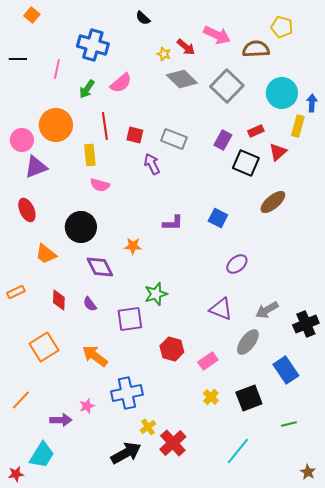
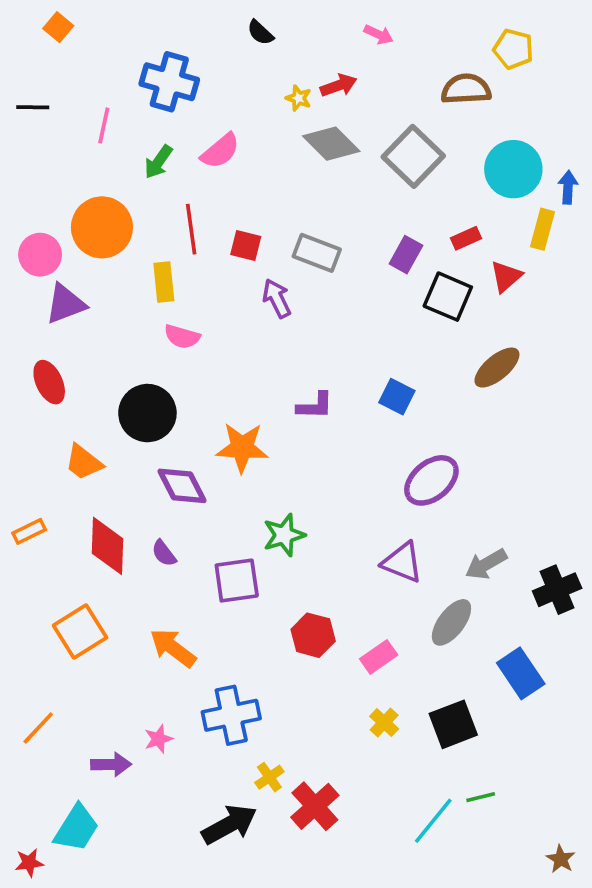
pink arrow: (217, 35) -> (379, 34), moved, size x0.6
red arrow: (186, 47) -> (339, 85), turned -60
orange star: (133, 246) -> (242, 448), size x1.6
purple ellipse: (237, 264) -> (431, 480), size x1.4
red diamond: (59, 300) -> (107, 546), size x1.5
green line: (289, 424) -> (481, 797), moved

